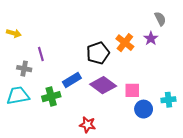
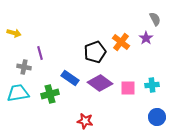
blue rectangle: (72, 80) -> (70, 78), turned 66
cyan cross: (168, 100) -> (152, 85), moved
blue circle: (144, 109) -> (157, 117), moved

